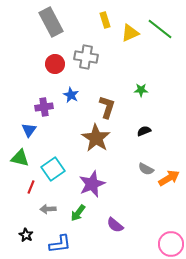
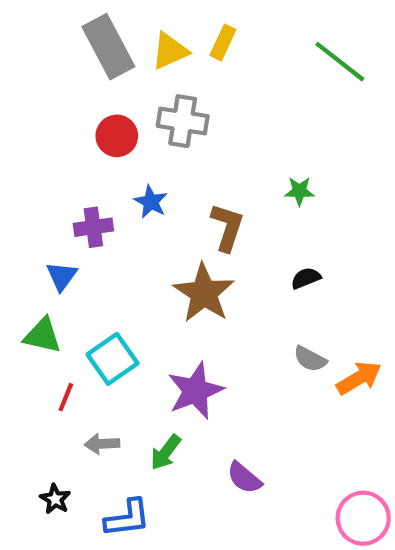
yellow rectangle: (105, 20) -> (223, 42), turned 42
yellow triangle: (130, 33) -> (170, 51), moved

